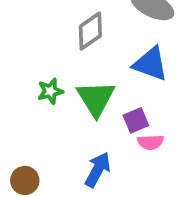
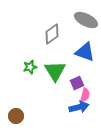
pink semicircle: (151, 142) -> (85, 95), turned -72
blue arrow: (98, 170) -> (79, 107), moved, turned 48

